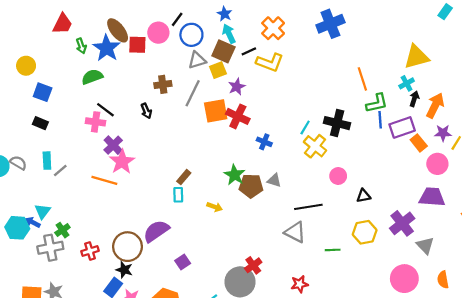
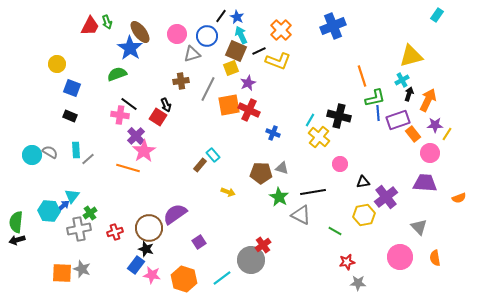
black line: (177, 19) -> (221, 16), moved
red square: (137, 45) -> (158, 117), moved, turned 30
green arrow: (81, 46) -> (107, 22), moved
gray triangle: (197, 60) -> (192, 54), moved
green star: (234, 175) -> (279, 197), moved
cyan rectangle: (178, 195) -> (213, 155), moved, turned -40
blue arrow: (33, 222) -> (63, 206), turned 112
purple cross: (402, 223) -> (386, 197), moved
green line: (333, 250) -> (335, 231), turned 32
red star: (300, 284) -> (347, 262), moved

